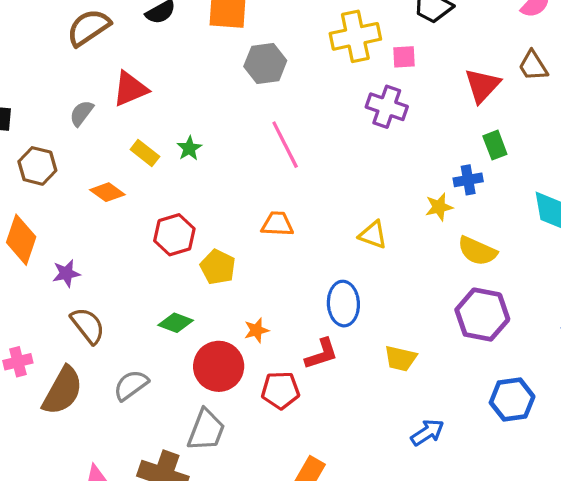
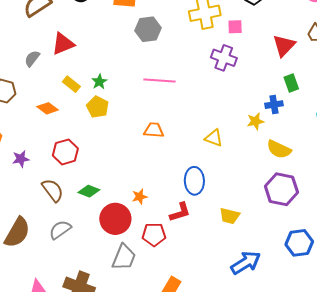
pink line: (285, 145) -> (160, 80), turned -60
red hexagon: (174, 235) -> (65, 152), moved
yellow pentagon: (218, 267) -> (98, 107), moved
brown semicircle: (88, 326) -> (53, 190), moved
gray trapezoid: (206, 430) -> (124, 257), moved
blue arrow: (427, 432) -> (246, 263), size x1.4

